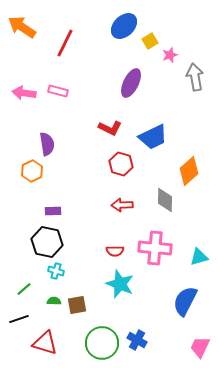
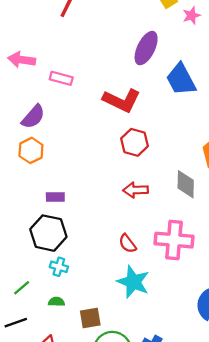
pink rectangle: (58, 91) -> (61, 78), moved
red L-shape: (110, 128) -> (122, 100), size x1.4
blue trapezoid: (153, 137) -> (181, 79), moved, turned 88
purple semicircle: (47, 144) -> (33, 117), moved, turned 50
red semicircle: (115, 251) -> (127, 244), turned 54
brown square: (77, 305) -> (90, 318), moved

